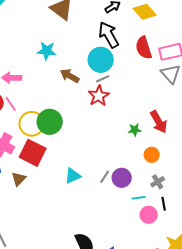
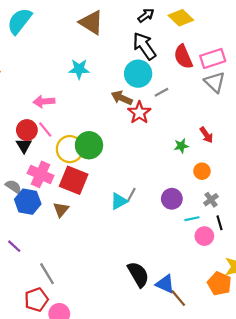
brown arrow: (70, 76) -> (122, 98), moved
gray line: (103, 79) -> (161, 92), moved
red arrow: (159, 122) -> (206, 135), size x0.7
gray line: (105, 177) -> (131, 195), moved

